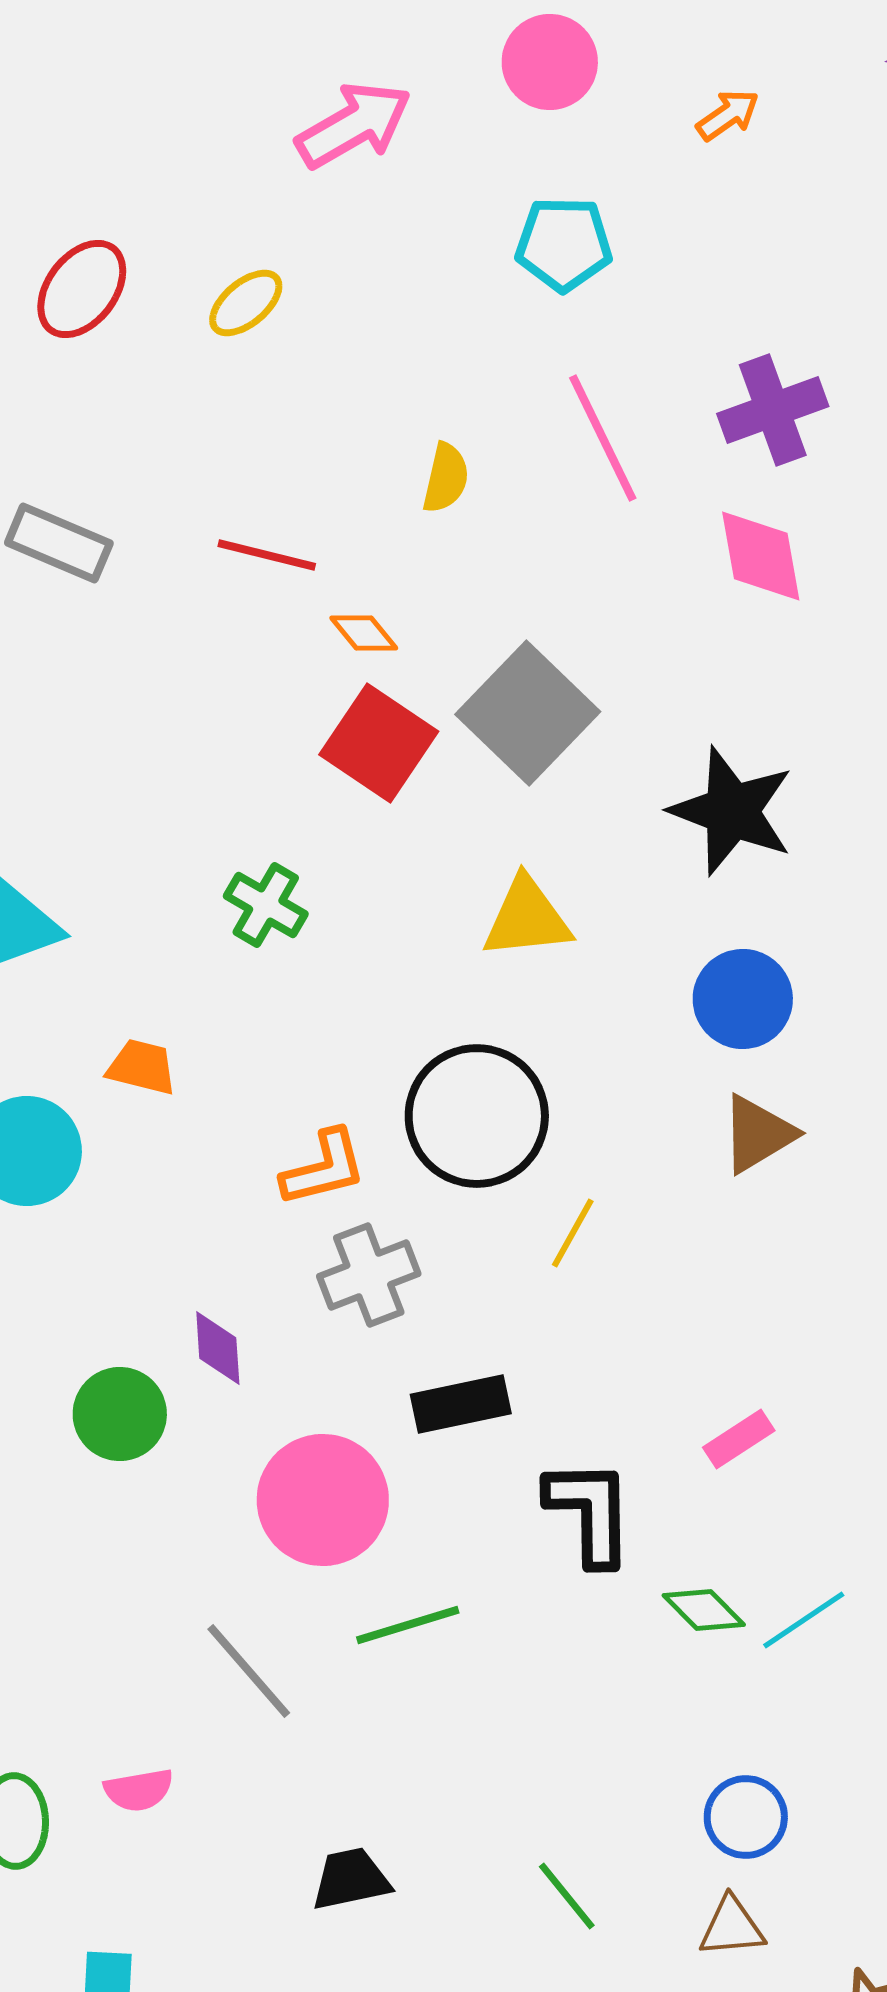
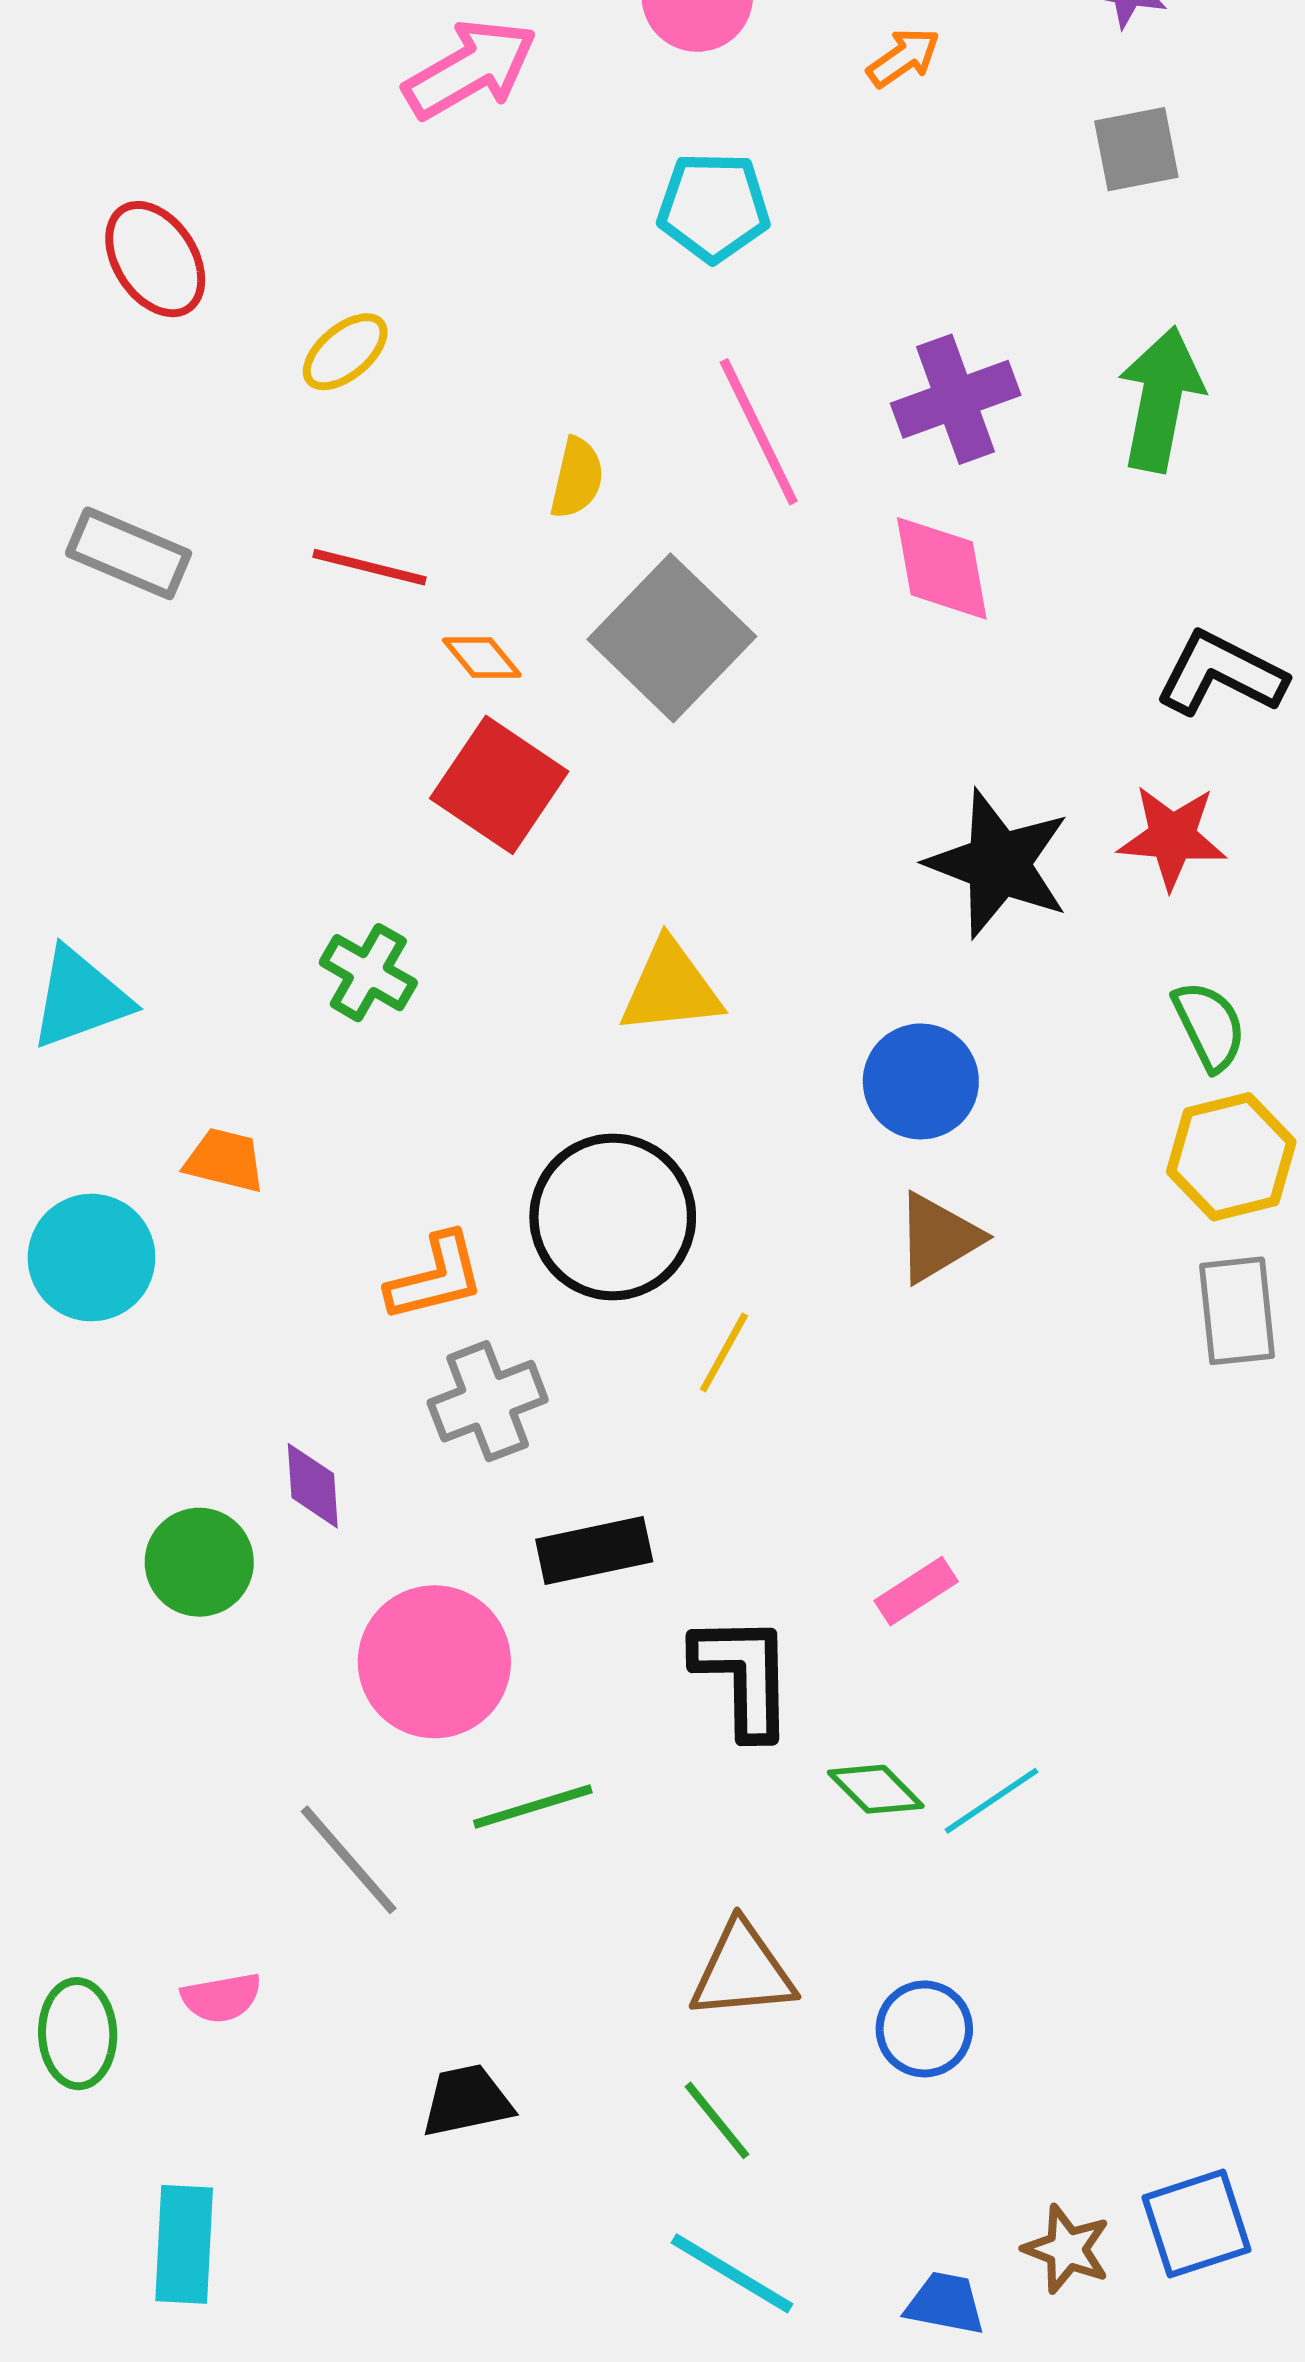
red ellipse: (82, 289) -> (155, 259), turned -70
yellow ellipse: (246, 303) -> (345, 352), moved
gray square: (528, 713) -> (672, 638), moved
black star: (732, 811) -> (998, 864), moved
brown triangle: (732, 1927) -> (742, 1971), moved, size x1.4

